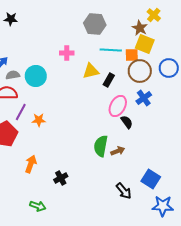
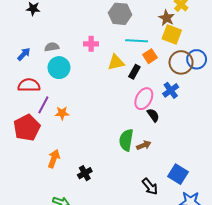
orange square: (132, 55) -> (150, 56), moved, turned -32
brown circle: (140, 71) -> (181, 62), moved
gray semicircle: (13, 75) -> (52, 47), moved

